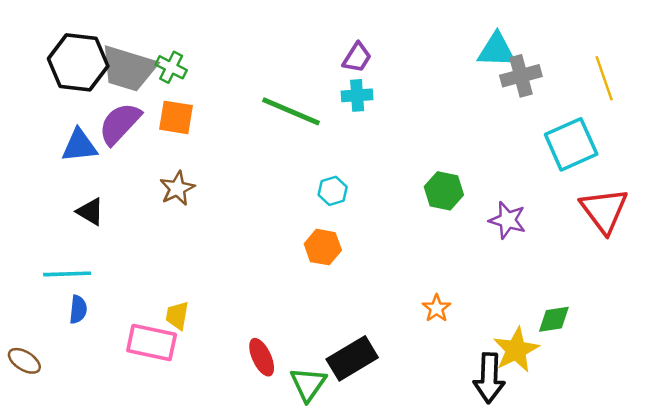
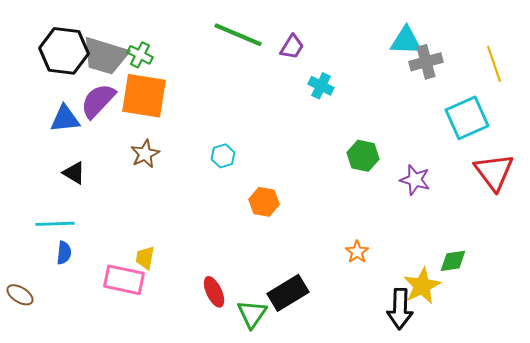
cyan cross: (357, 95) -> (321, 86), moved, turned 30
green line: (291, 111) -> (238, 35), moved
orange square: (176, 117) -> (144, 96), size x1.6
cyan hexagon: (333, 191) -> (223, 156), moved

